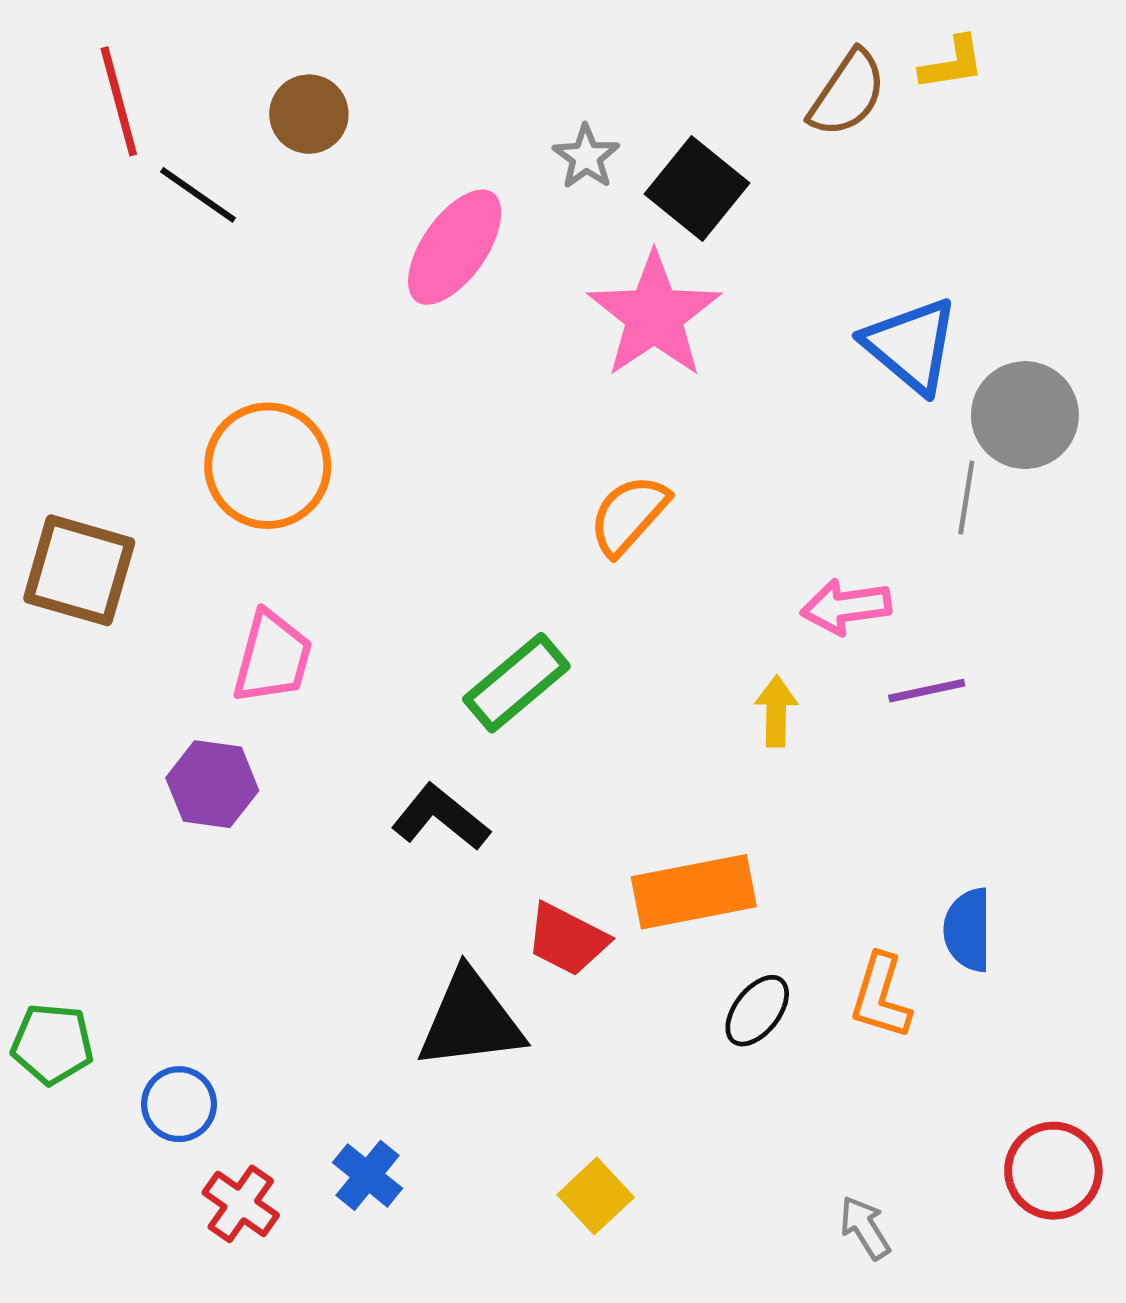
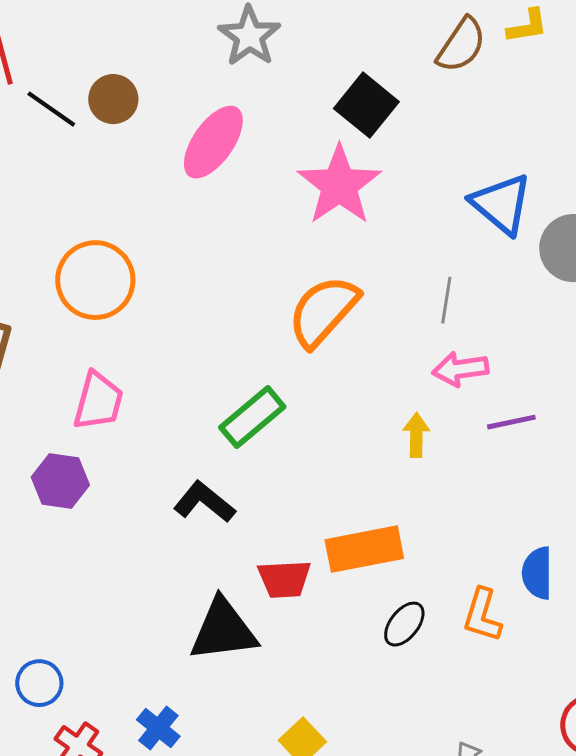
brown circle: (309, 114) -> (113, 99), moved
gray star: (586, 157) -> (249, 36), moved, size x1.5
gray line: (966, 497) -> (446, 300), moved
orange semicircle: (629, 515) -> (323, 311), size x1.4
red trapezoid: (567, 939) -> (284, 579), turned -30

